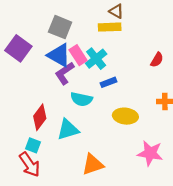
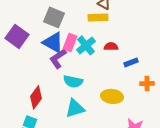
pink rectangle: (78, 55) -> (70, 42), turned 54
red semicircle: (157, 60) -> (111, 46), moved, turned -120
blue rectangle: (108, 82) -> (131, 62), moved
cyan triangle: (68, 130) -> (75, 108), moved

